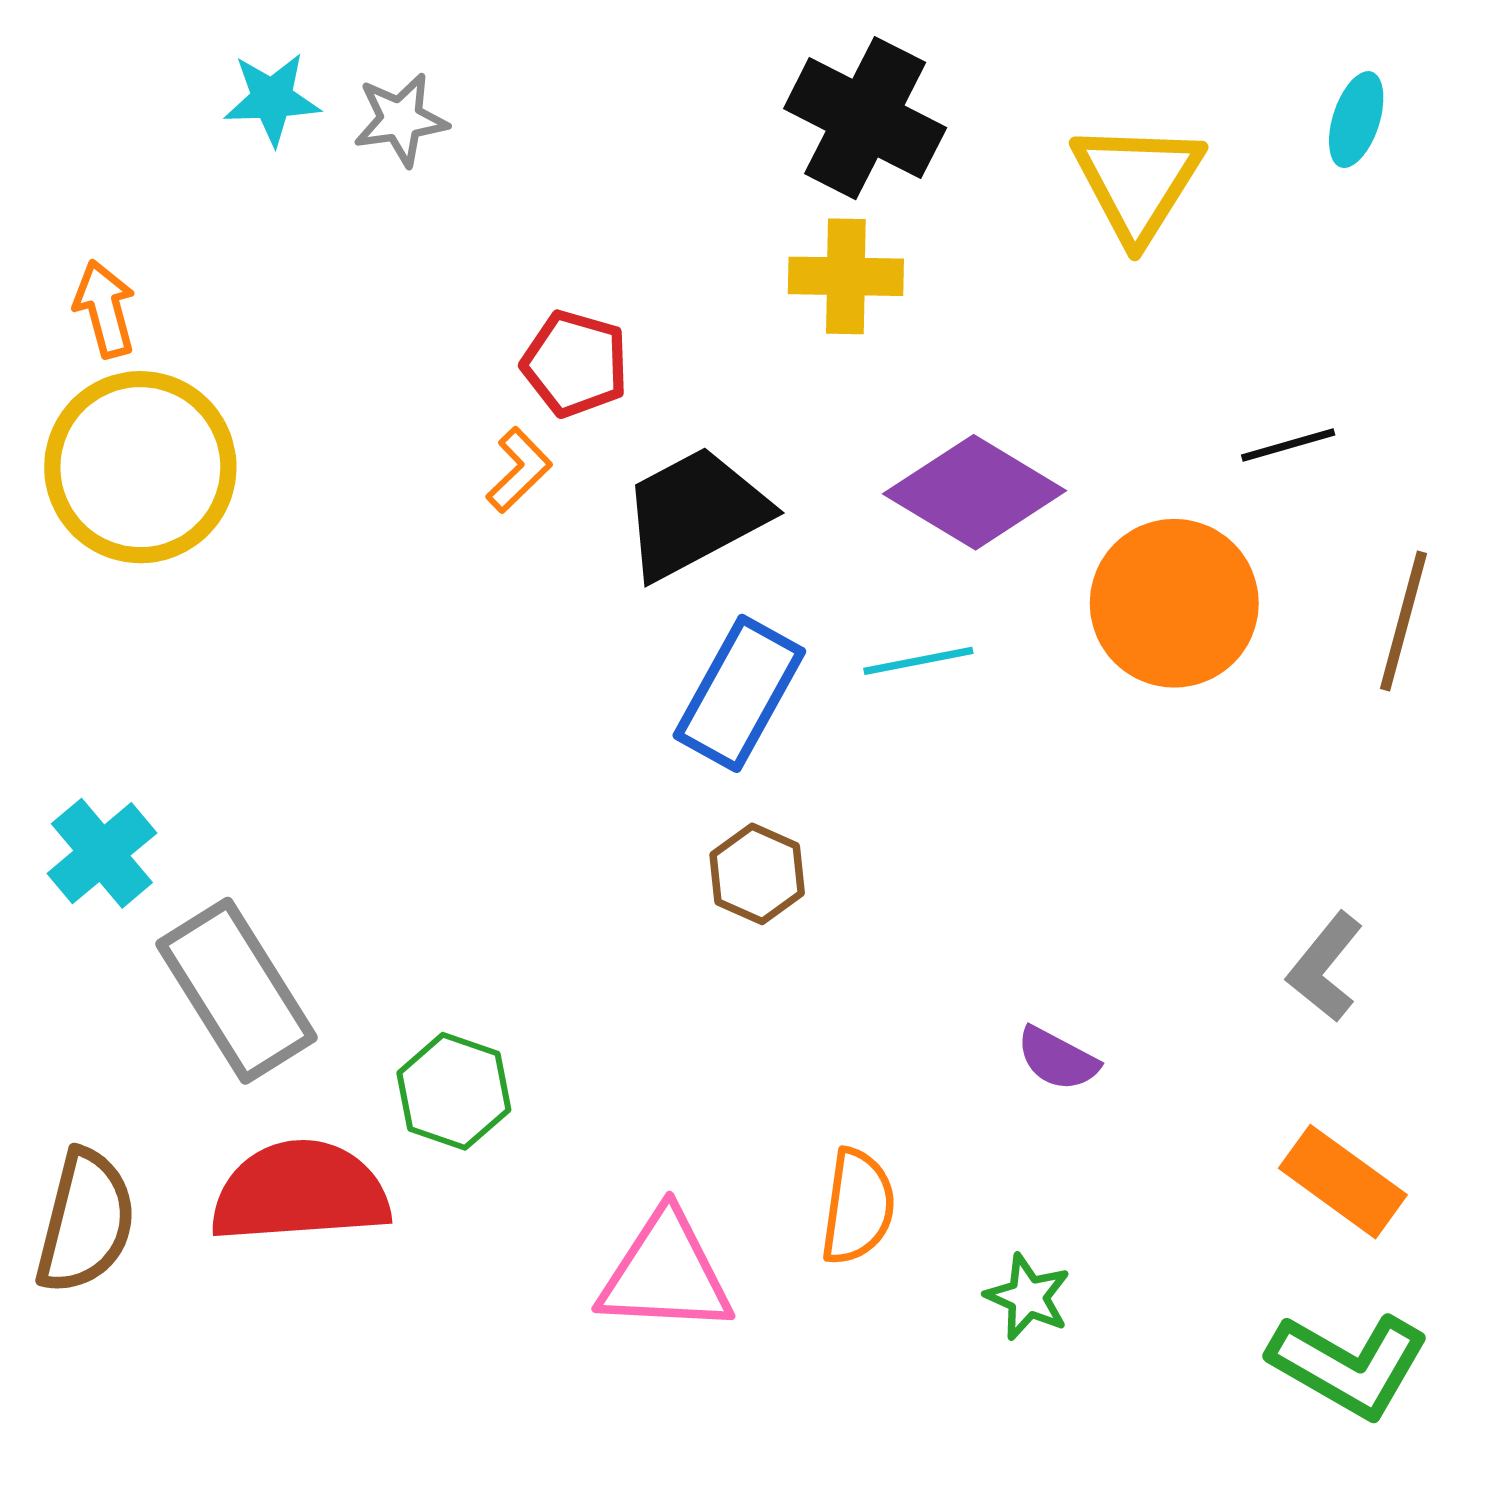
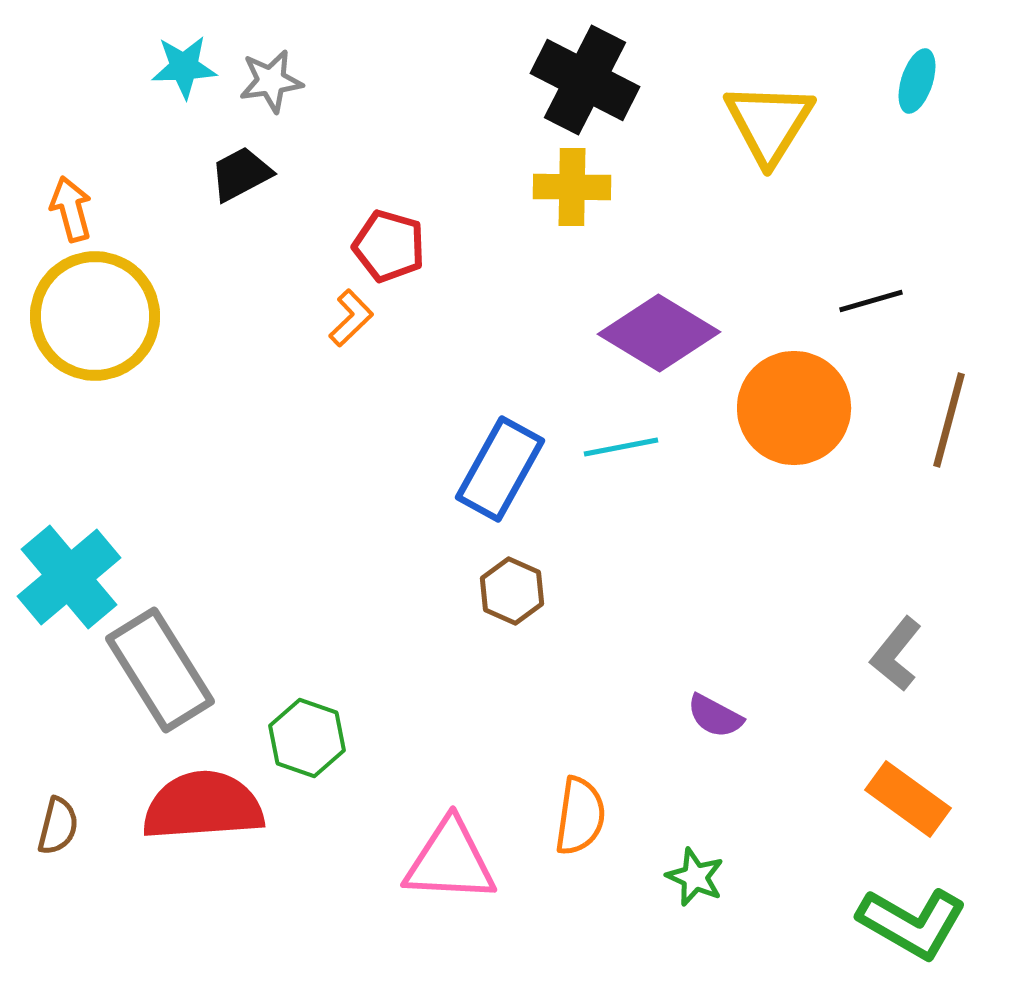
black trapezoid: (695, 513) -> (241, 174), moved, size x0.6
cyan cross: (102, 853) -> (69, 577), size x1.4
brown semicircle: (86, 1221) -> (58, 826), size x0.6

